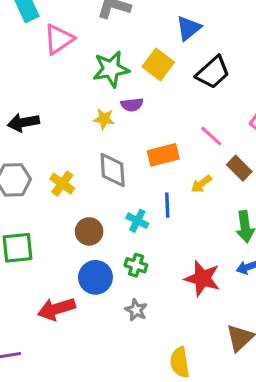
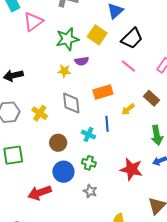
pink line: (211, 136) -> (128, 66), moved

